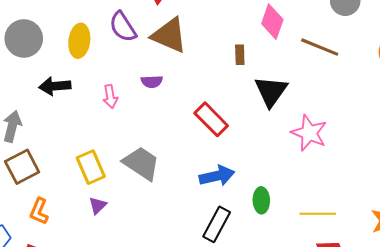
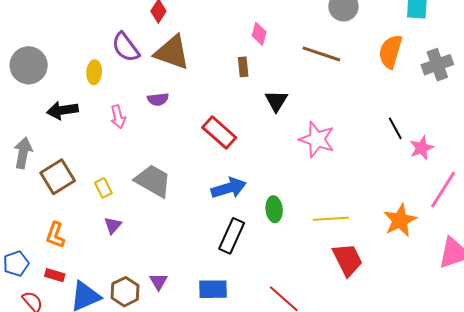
pink diamond: (272, 22) -> (259, 34), moved, size x0.7
yellow ellipse: (79, 41) -> (94, 72), moved, size x0.7
black triangle: (271, 91) -> (276, 101), size x0.7
brown square: (22, 167) -> (58, 177), moved
yellow rectangle: (91, 167) -> (103, 188), size x0.6

